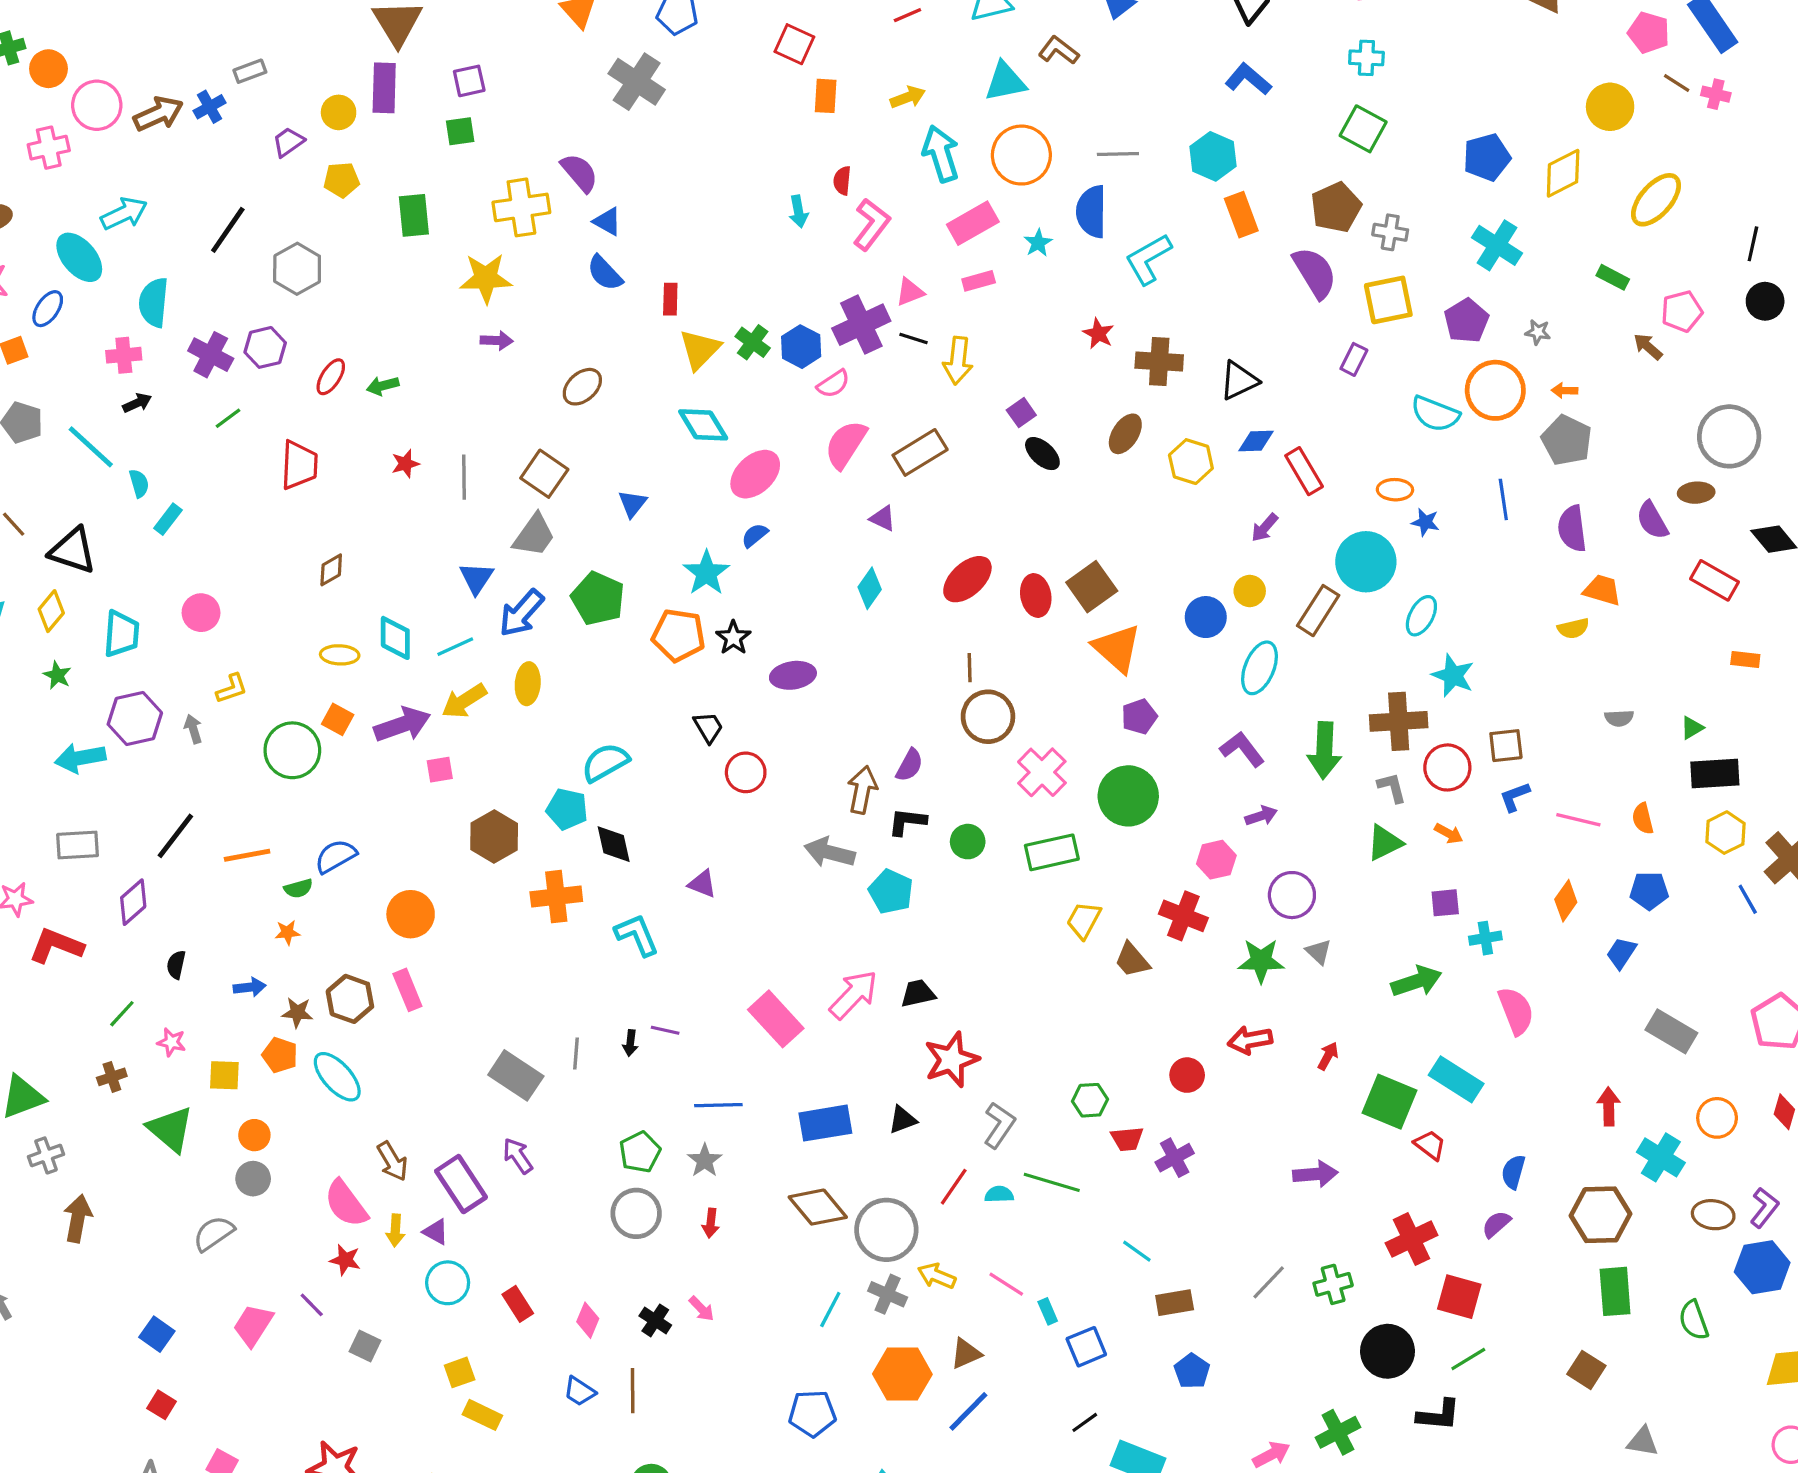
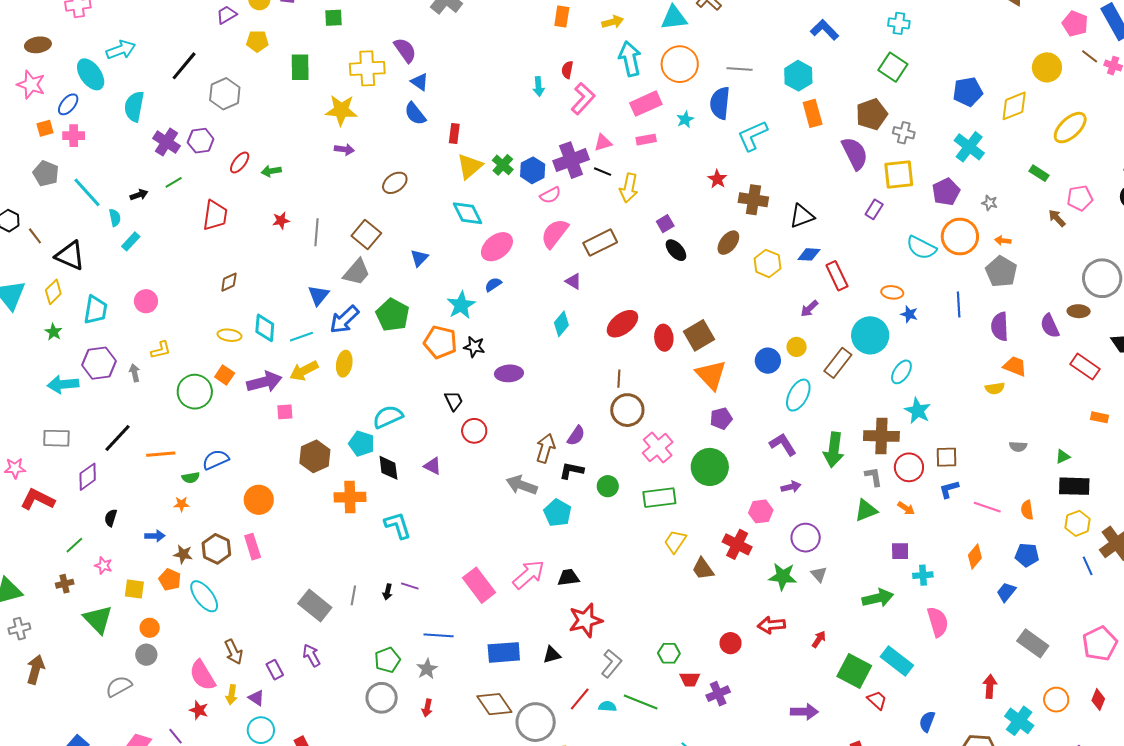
pink cross: (124, 355) -> (74, 136), moved
black arrow: (137, 403) -> (139, 195), moved
black star: (733, 638) -> (474, 347), turned -30
purple triangle: (702, 884) -> (433, 466), moved
purple rectangle: (461, 1184) -> (275, 670), size x0.6

